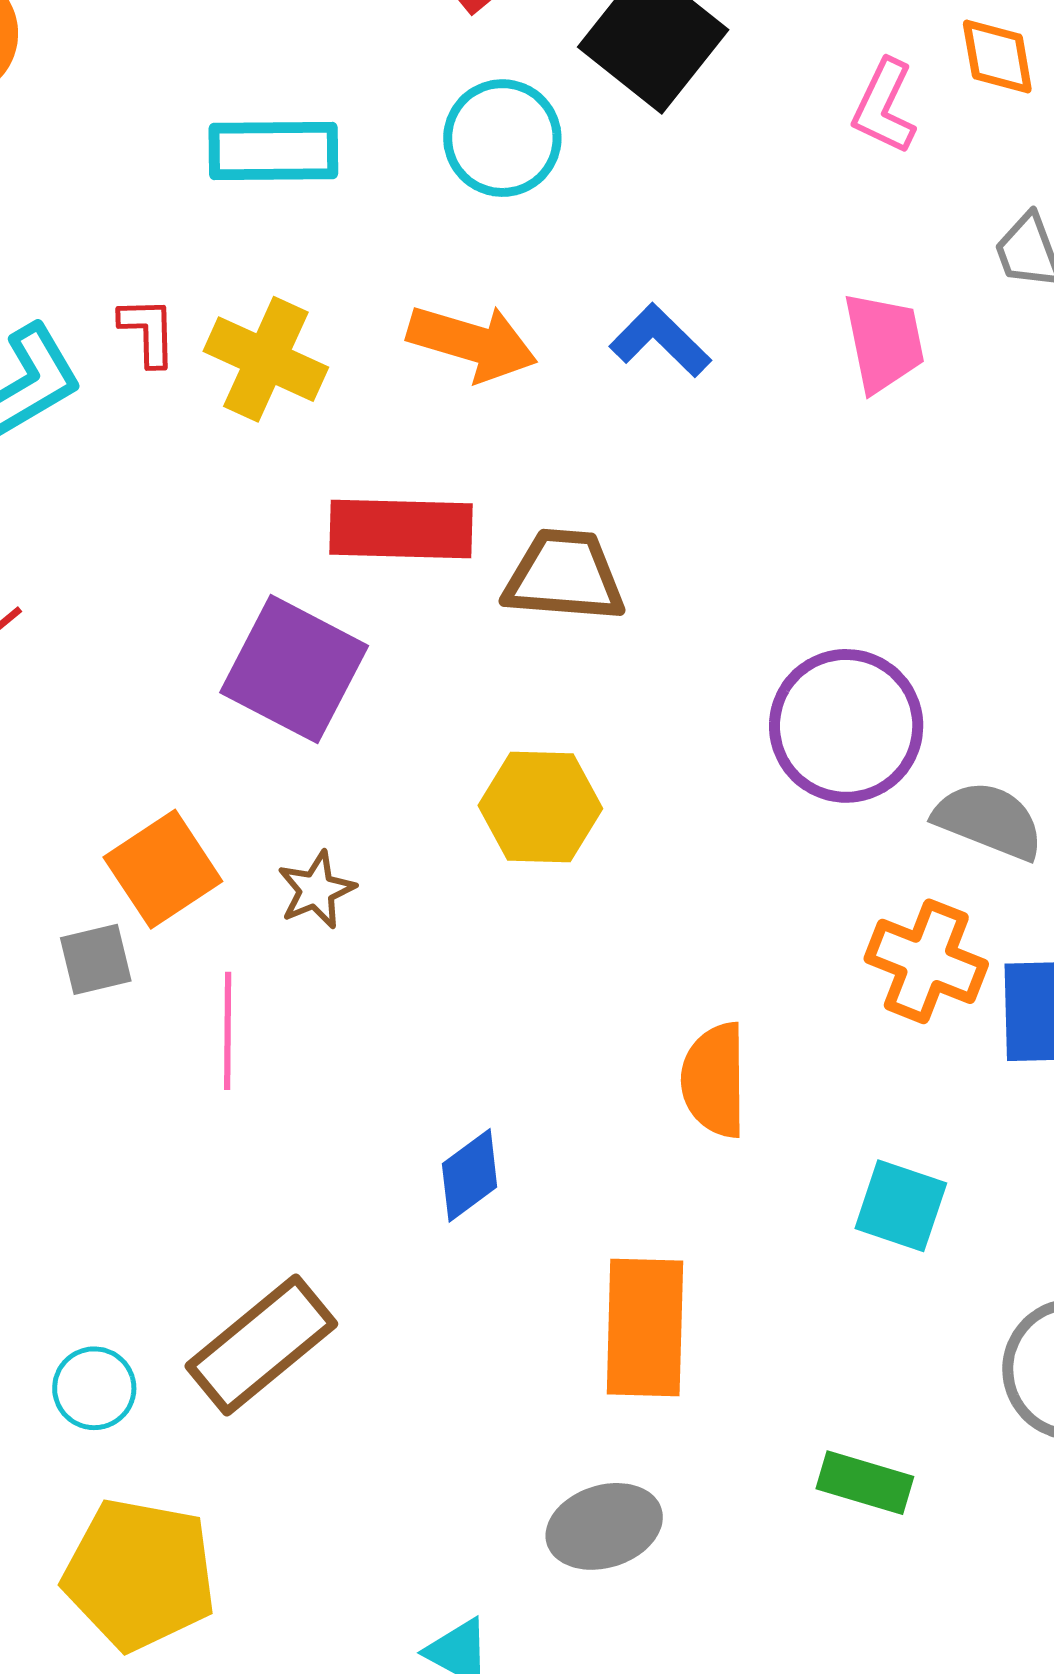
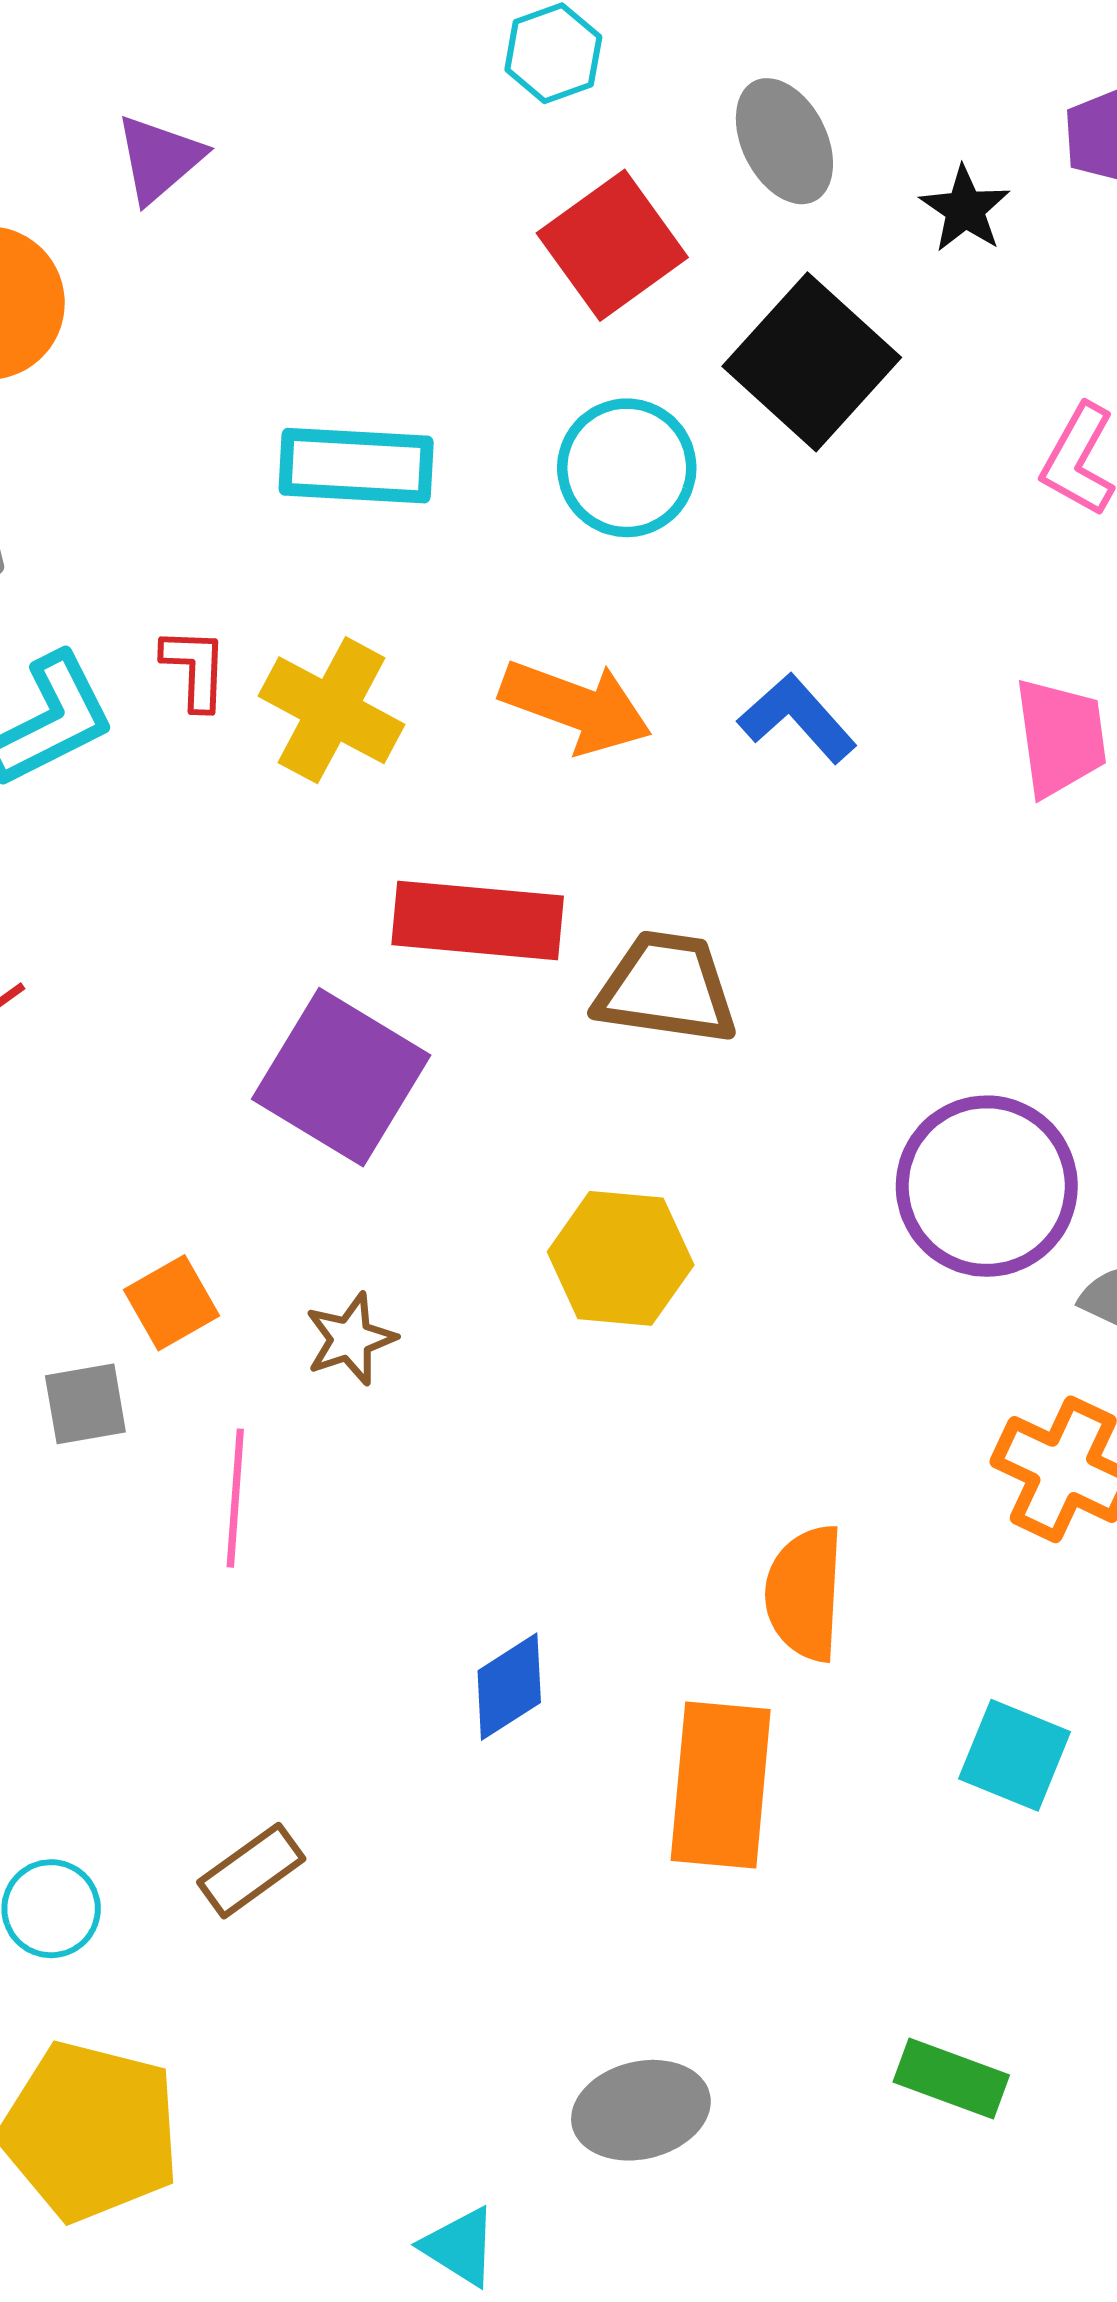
orange square: (163, 869) -> (171, 1303), size x0.7
orange rectangle: (645, 1328) -> (721, 1785), moved
brown rectangle: (261, 1345) -> (251, 1871), size x0.6

